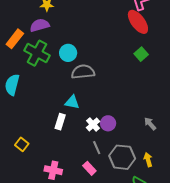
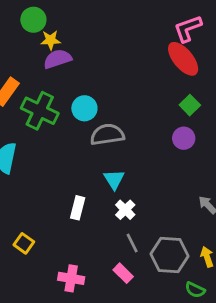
purple semicircle: (40, 25) -> (58, 59), moved
cyan triangle: (72, 102) -> (114, 179), moved, turned 49
purple circle: (108, 123) -> (184, 138), moved

